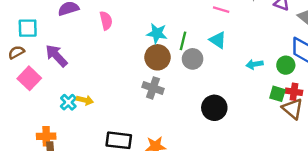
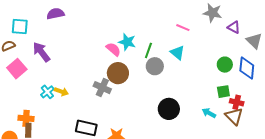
pink semicircle: (106, 21) -> (113, 49), moved, turned -42
brown circle: (158, 57) -> (118, 73), moved
cyan arrow: (254, 64) -> (209, 113), moved, turned 32
green circle: (286, 65) -> (225, 65), moved
gray cross: (153, 88) -> (102, 88), moved
green square: (277, 94) -> (223, 92), moved, turned -32

